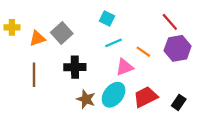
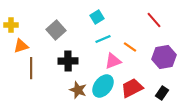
cyan square: (107, 19) -> (97, 17), turned 32
orange triangle: (37, 38) -> (21, 46), moved
purple hexagon: (178, 48) -> (164, 57), moved

